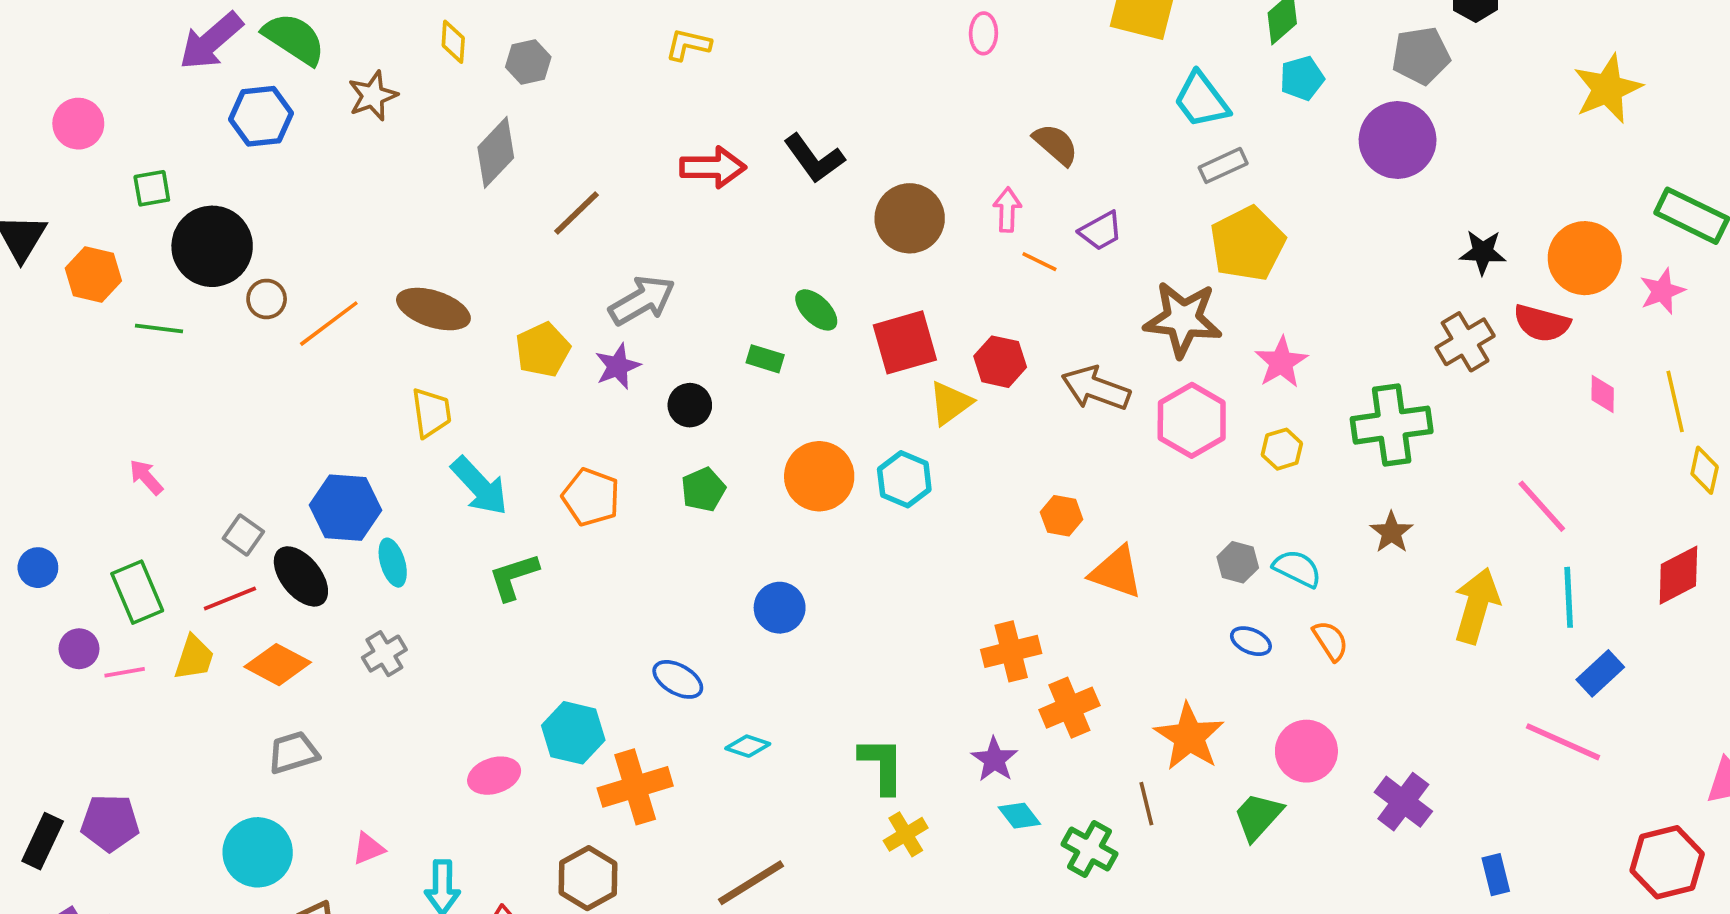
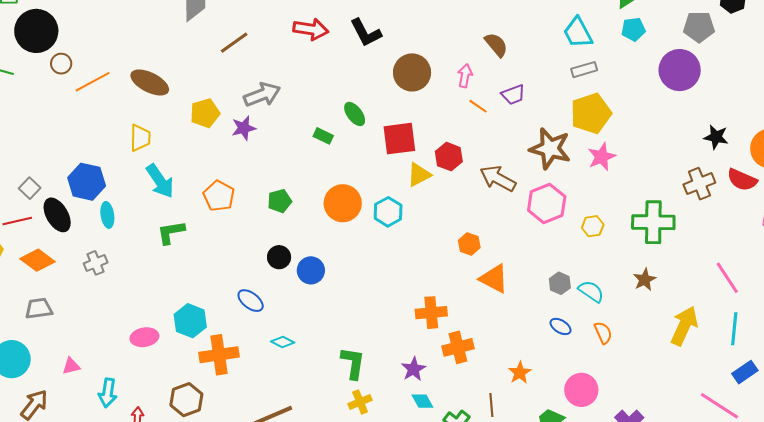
pink star: (1281, 362) -> (602, 157), moved
black circle: (690, 405) -> (279, 257), moved
orange star: (1189, 737) -> (520, 373), size x0.6

